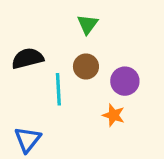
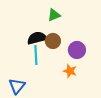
green triangle: (88, 24) -> (54, 15), turned 32
black semicircle: (28, 58) -> (37, 38), moved

